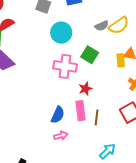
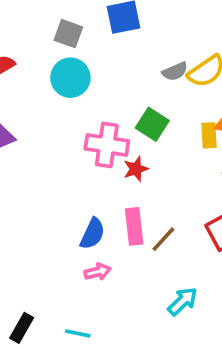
cyan circle: (61, 33) -> (70, 78), moved
red star: (85, 89) -> (136, 169), moved
brown line: (97, 117) -> (163, 239), turned 35

